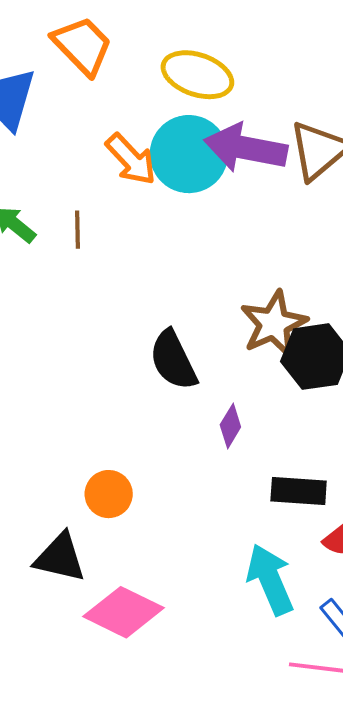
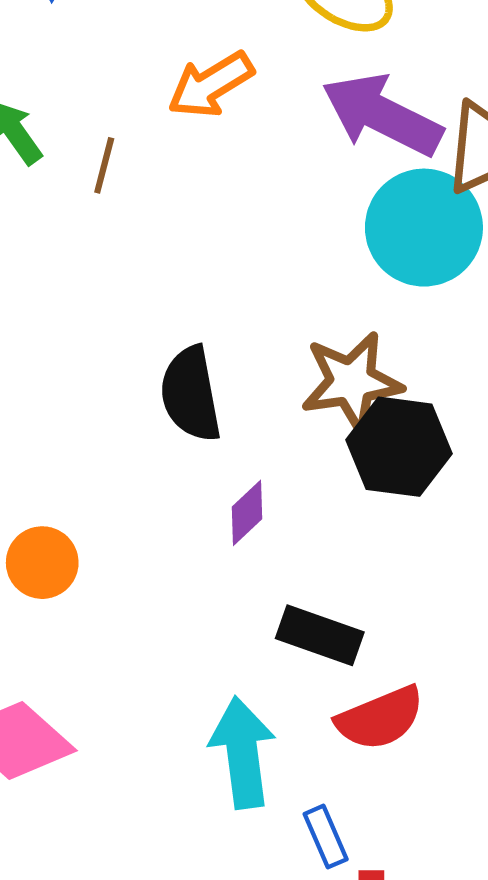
cyan circle: (189, 154) -> (424, 228), moved
orange arrow: (131, 159) -> (211, 85), turned 86

